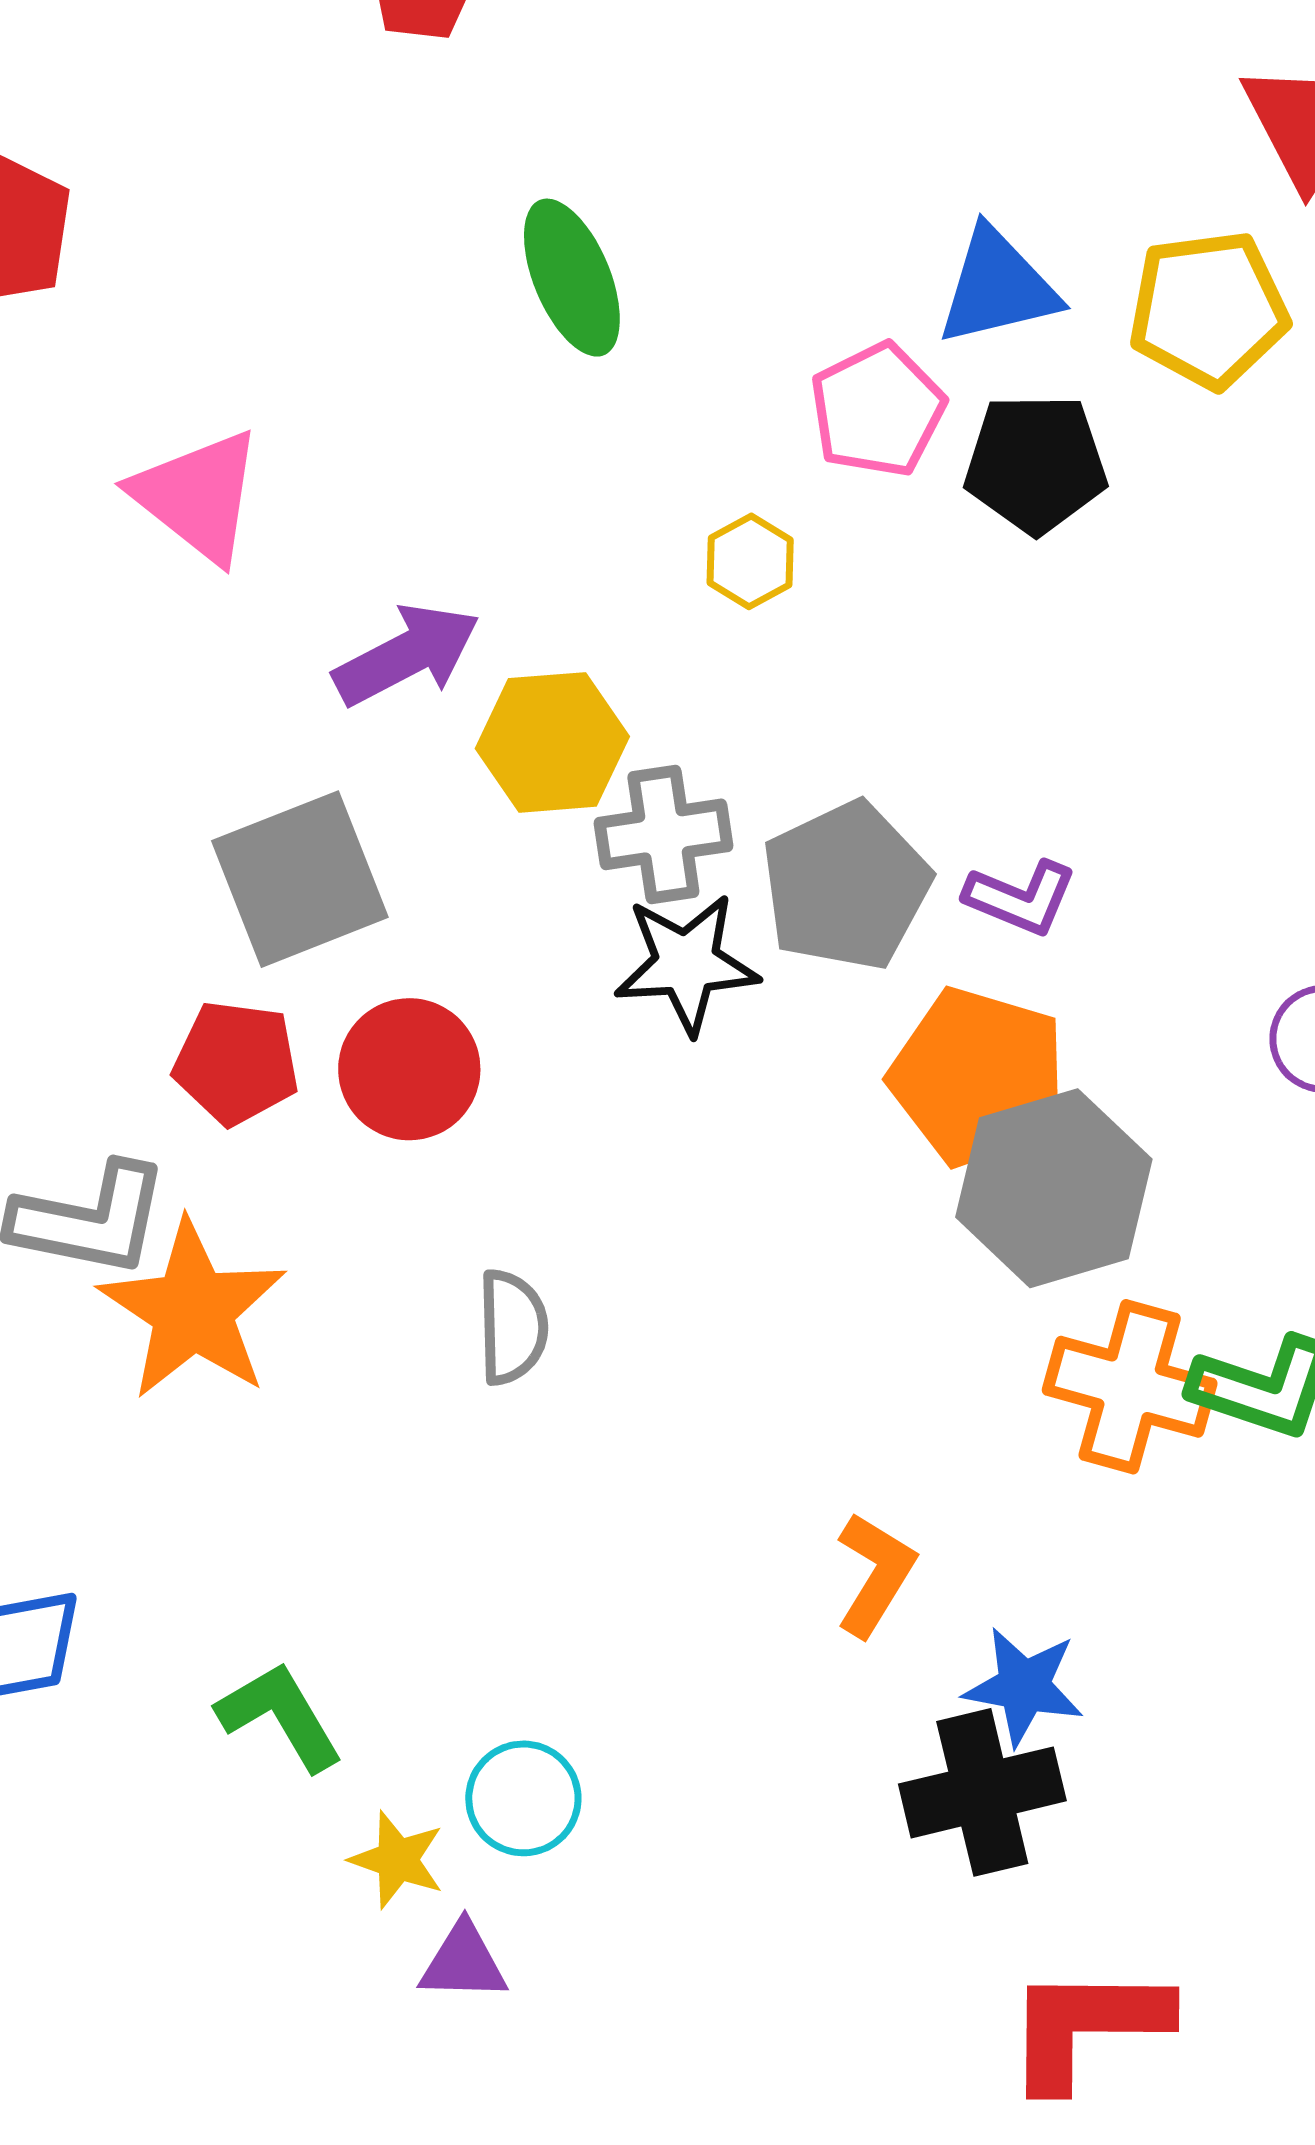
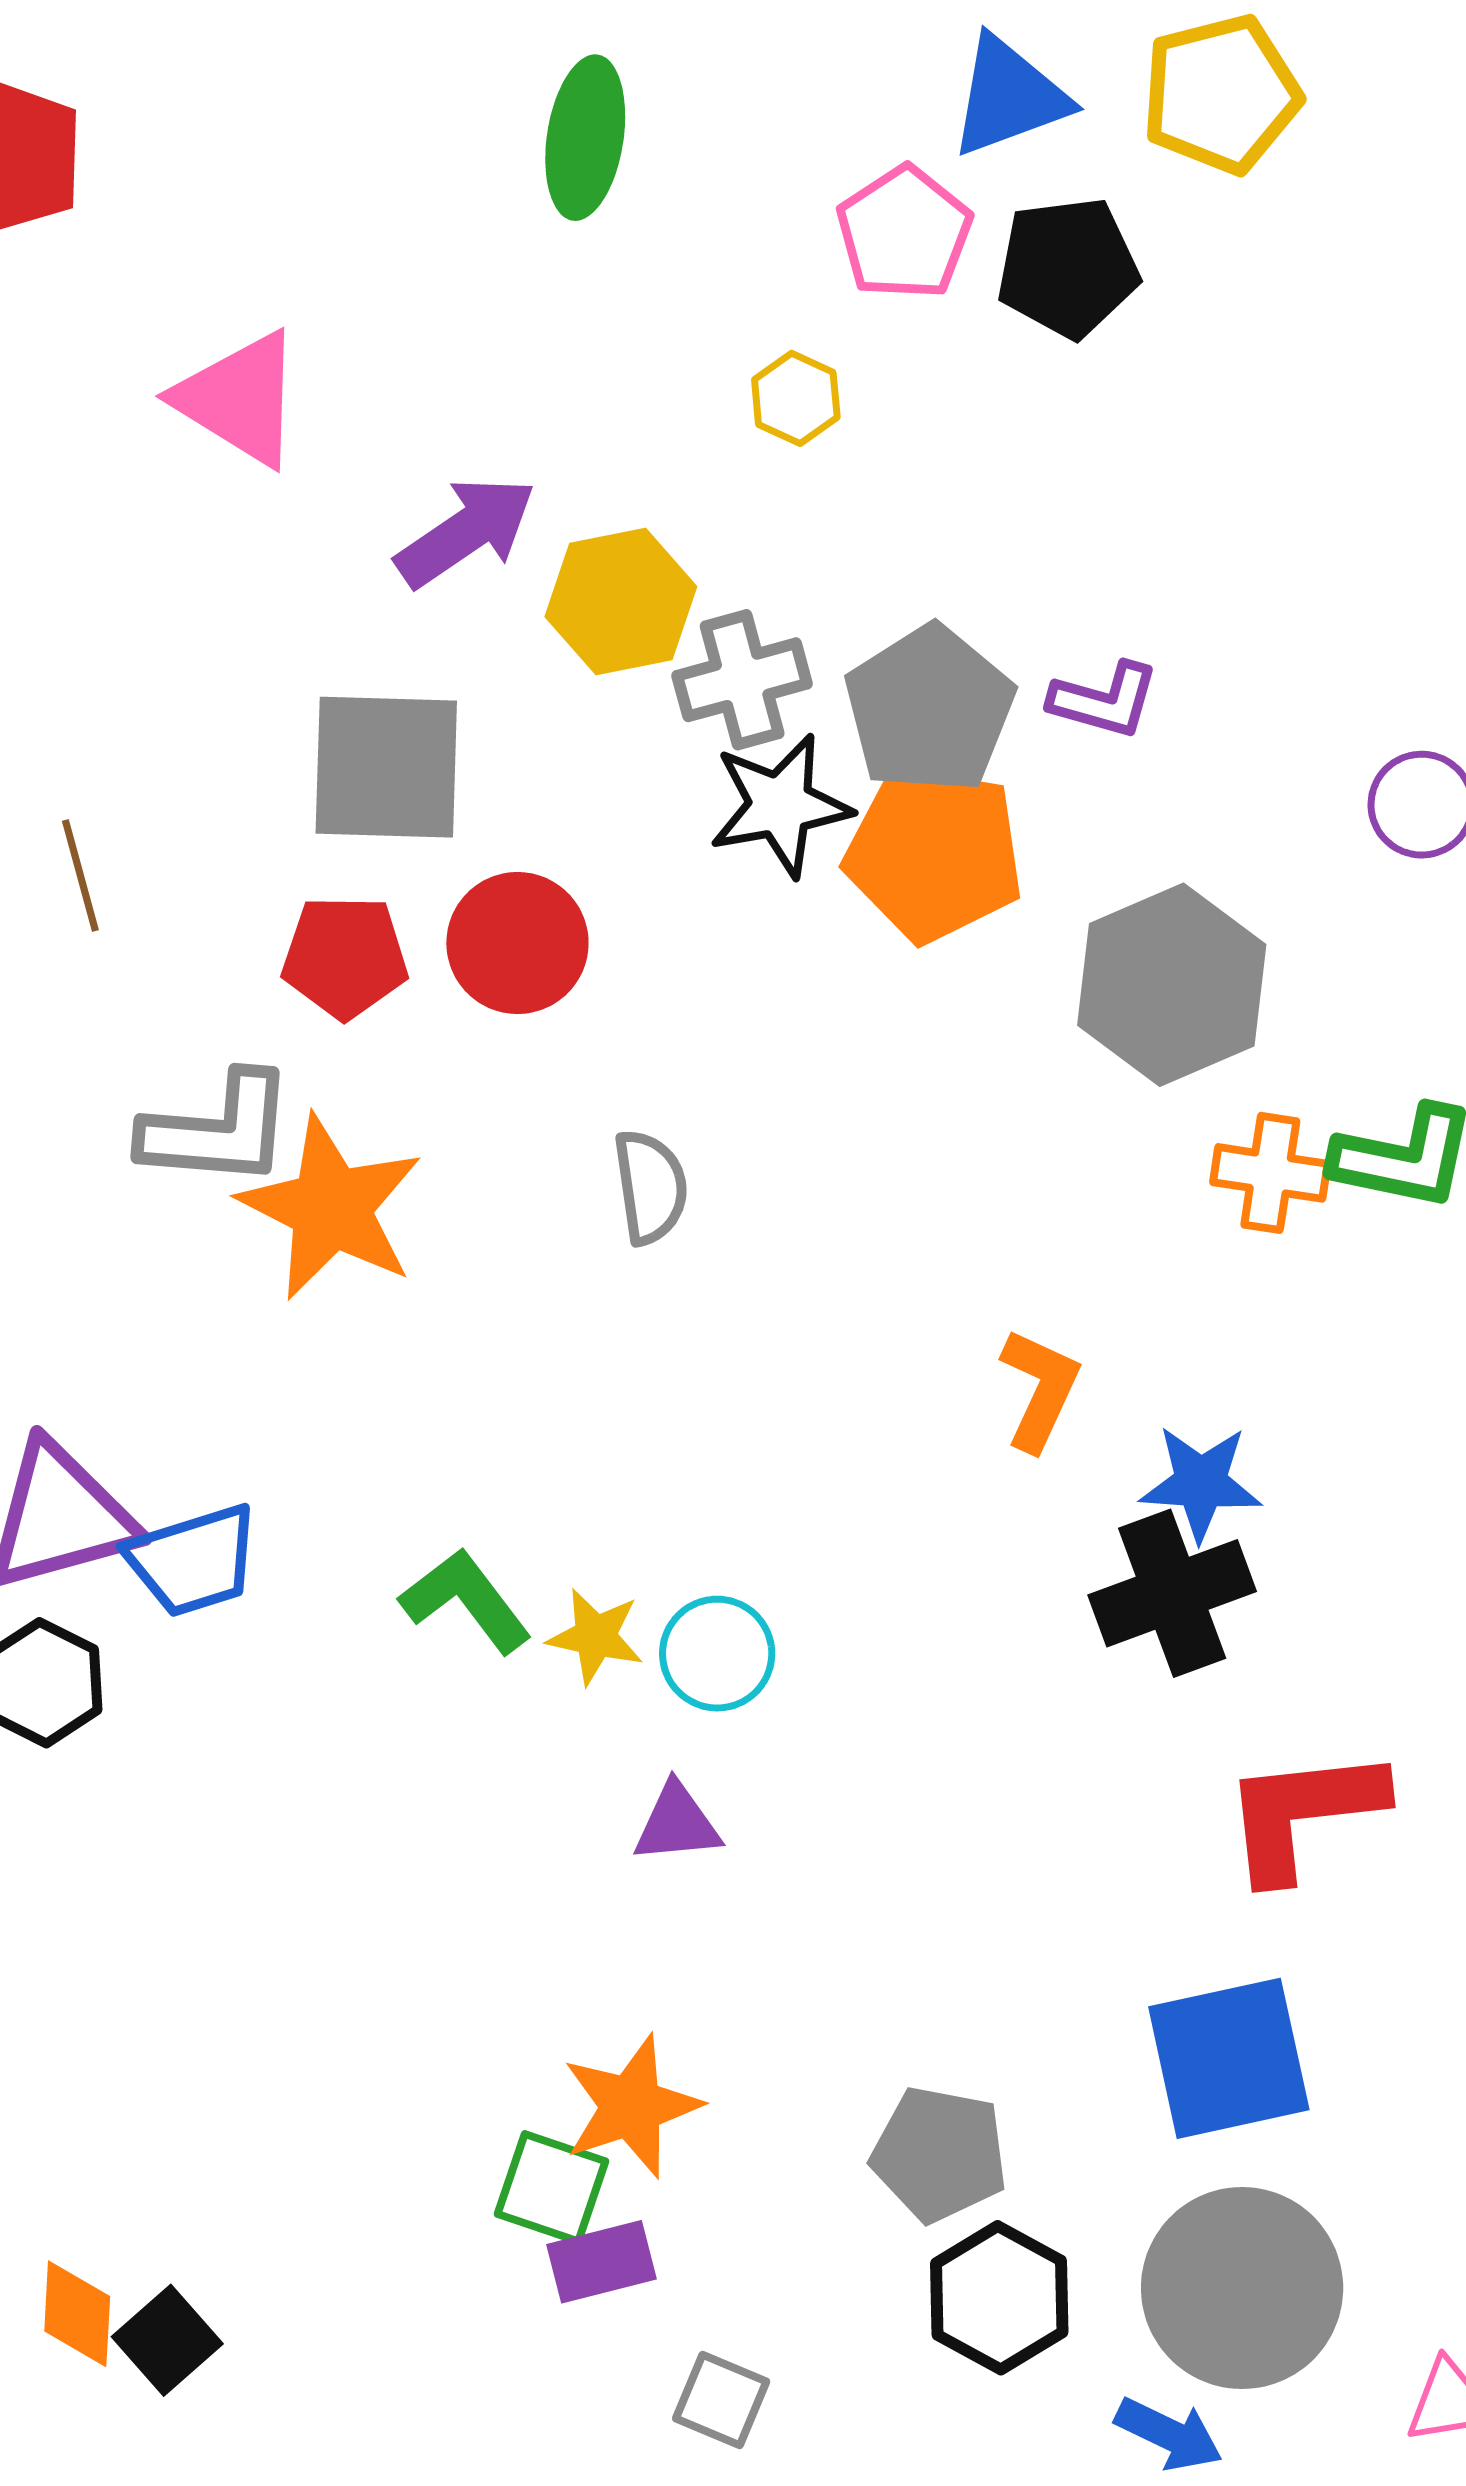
green ellipse: (572, 278) -> (585, 138), turned 38
gray square: (300, 879) -> (386, 767), turned 30
orange pentagon: (978, 1077) -> (934, 853), moved
orange cross: (1130, 1387) -> (1270, 1173), size x0.7
yellow star: (397, 1860) -> (595, 1636), moved

